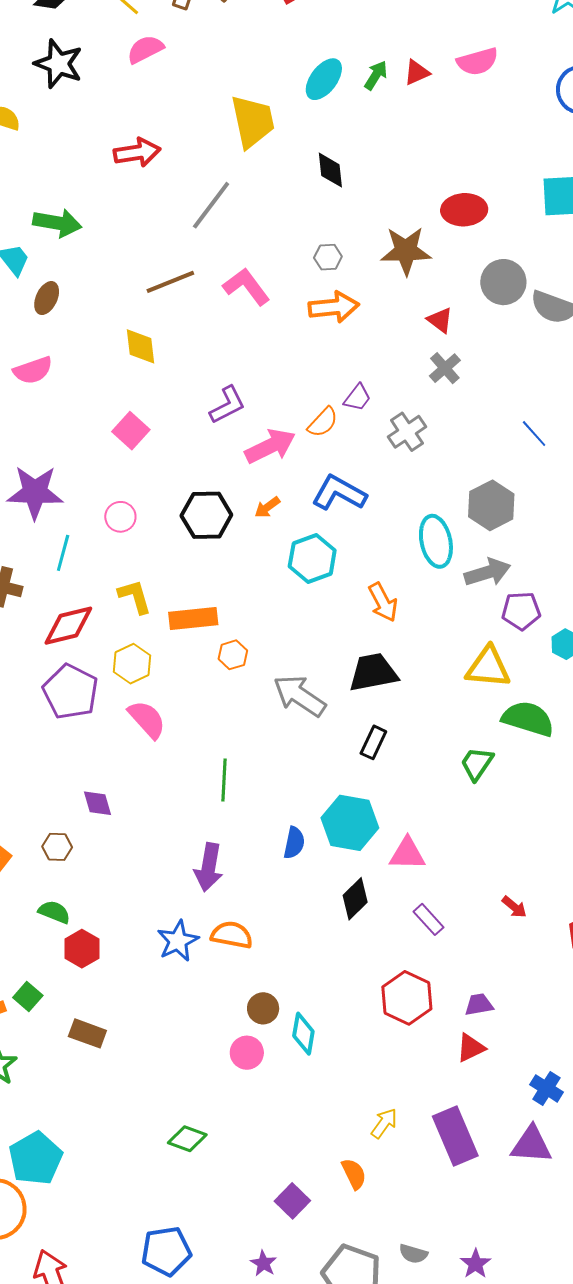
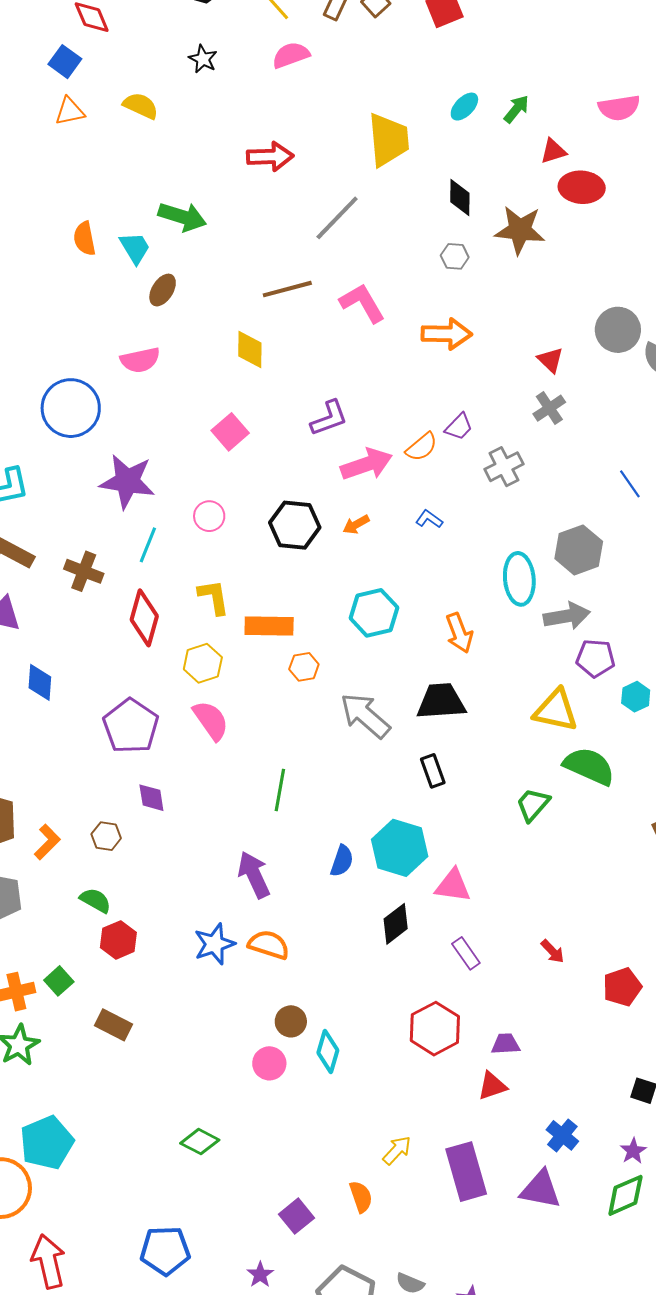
black star: (59, 64) -> (203, 59), size x0.6
red triangle: (417, 73) -> (553, 151), moved
cyan ellipse: (324, 79) -> (464, 107), size x0.7
red ellipse: (464, 210) -> (582, 187), moved
brown star: (406, 251) -> (520, 230), moved
gray hexagon: (328, 257) -> (455, 256), moved
blue L-shape: (339, 493) -> (429, 519), size x0.5
cyan hexagon: (312, 558) -> (374, 613), moved
red diamond: (68, 626) -> (144, 618), turned -68
purple pentagon: (70, 692) -> (131, 726), moved
black rectangle: (373, 742) -> (433, 771), turned -52
purple arrow: (209, 867) -> (254, 875), turned 138

